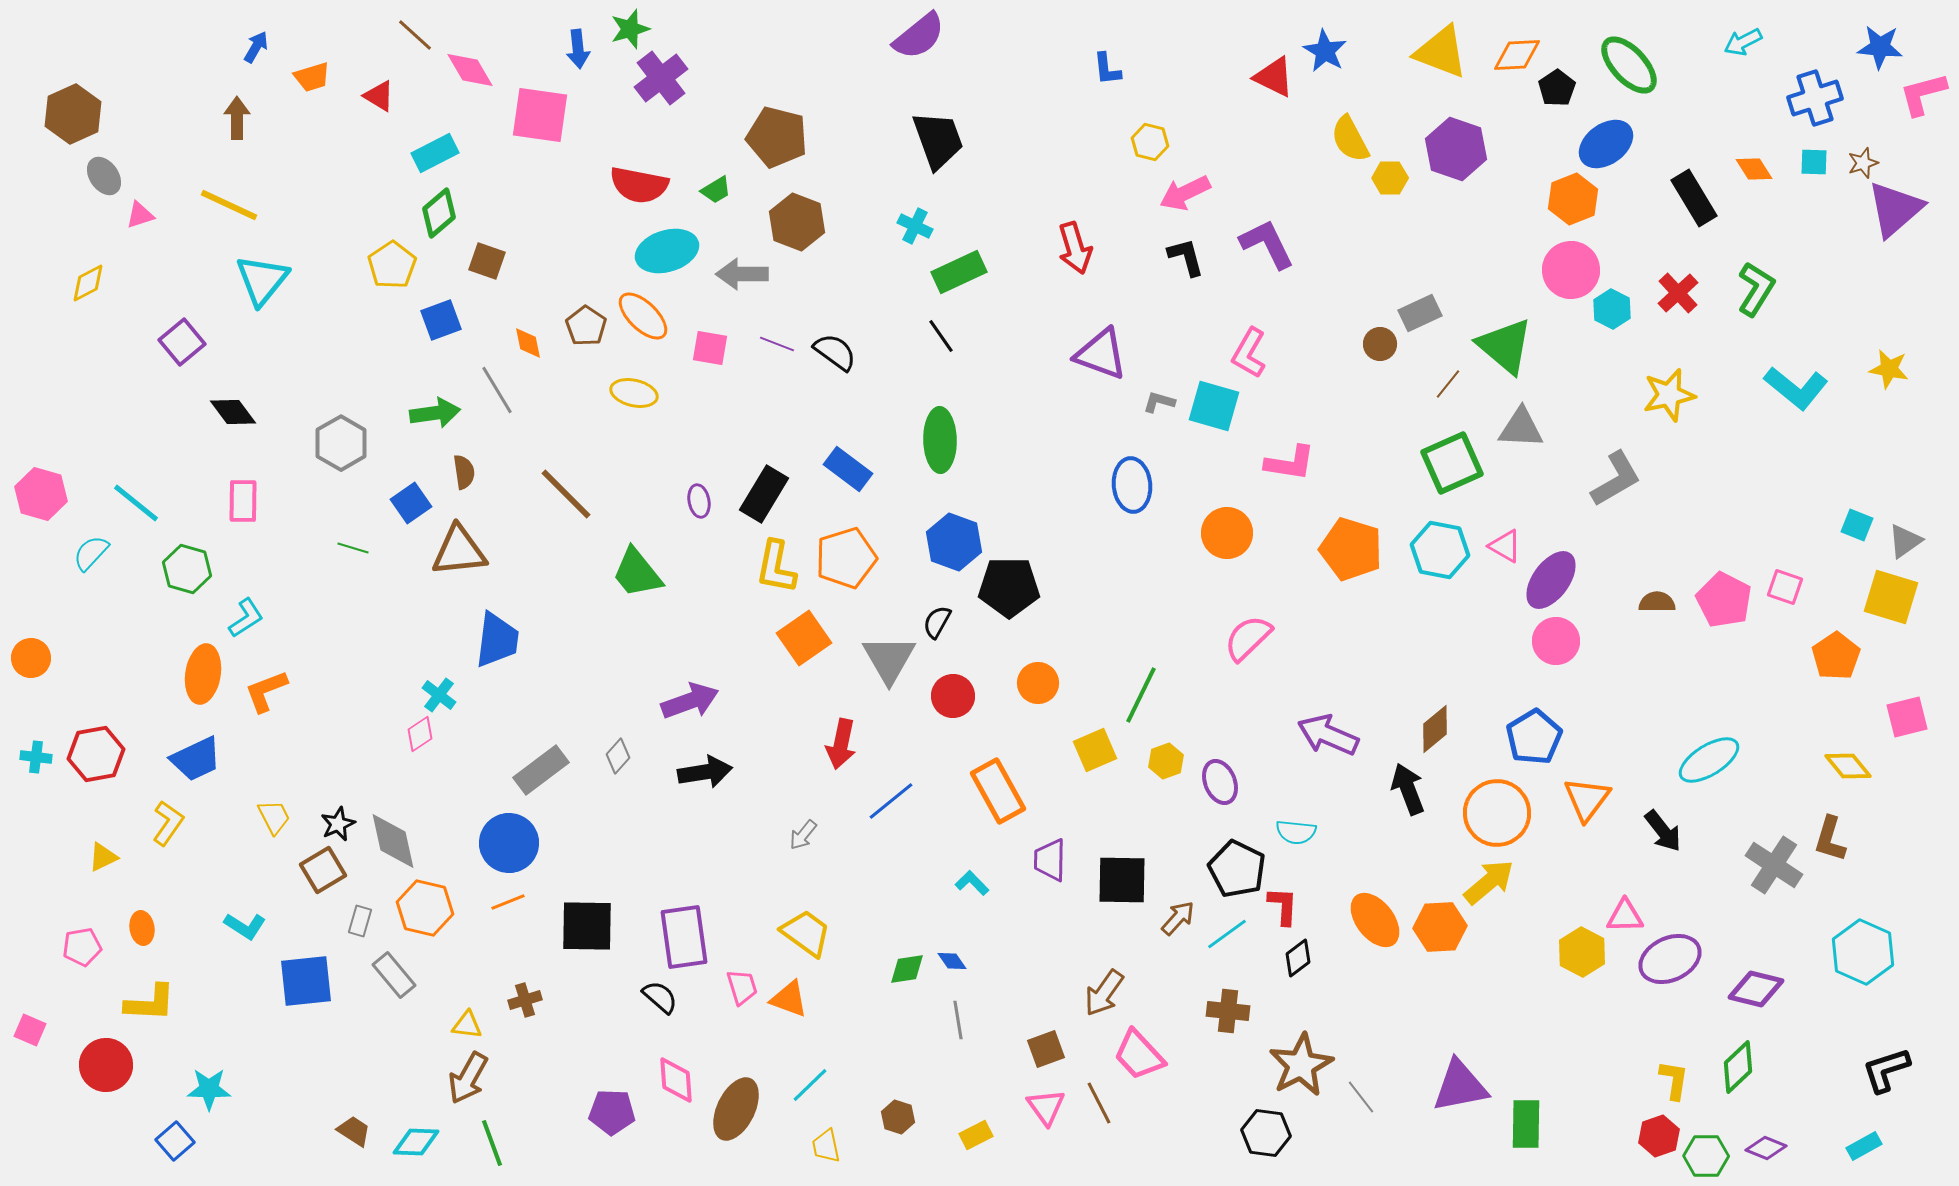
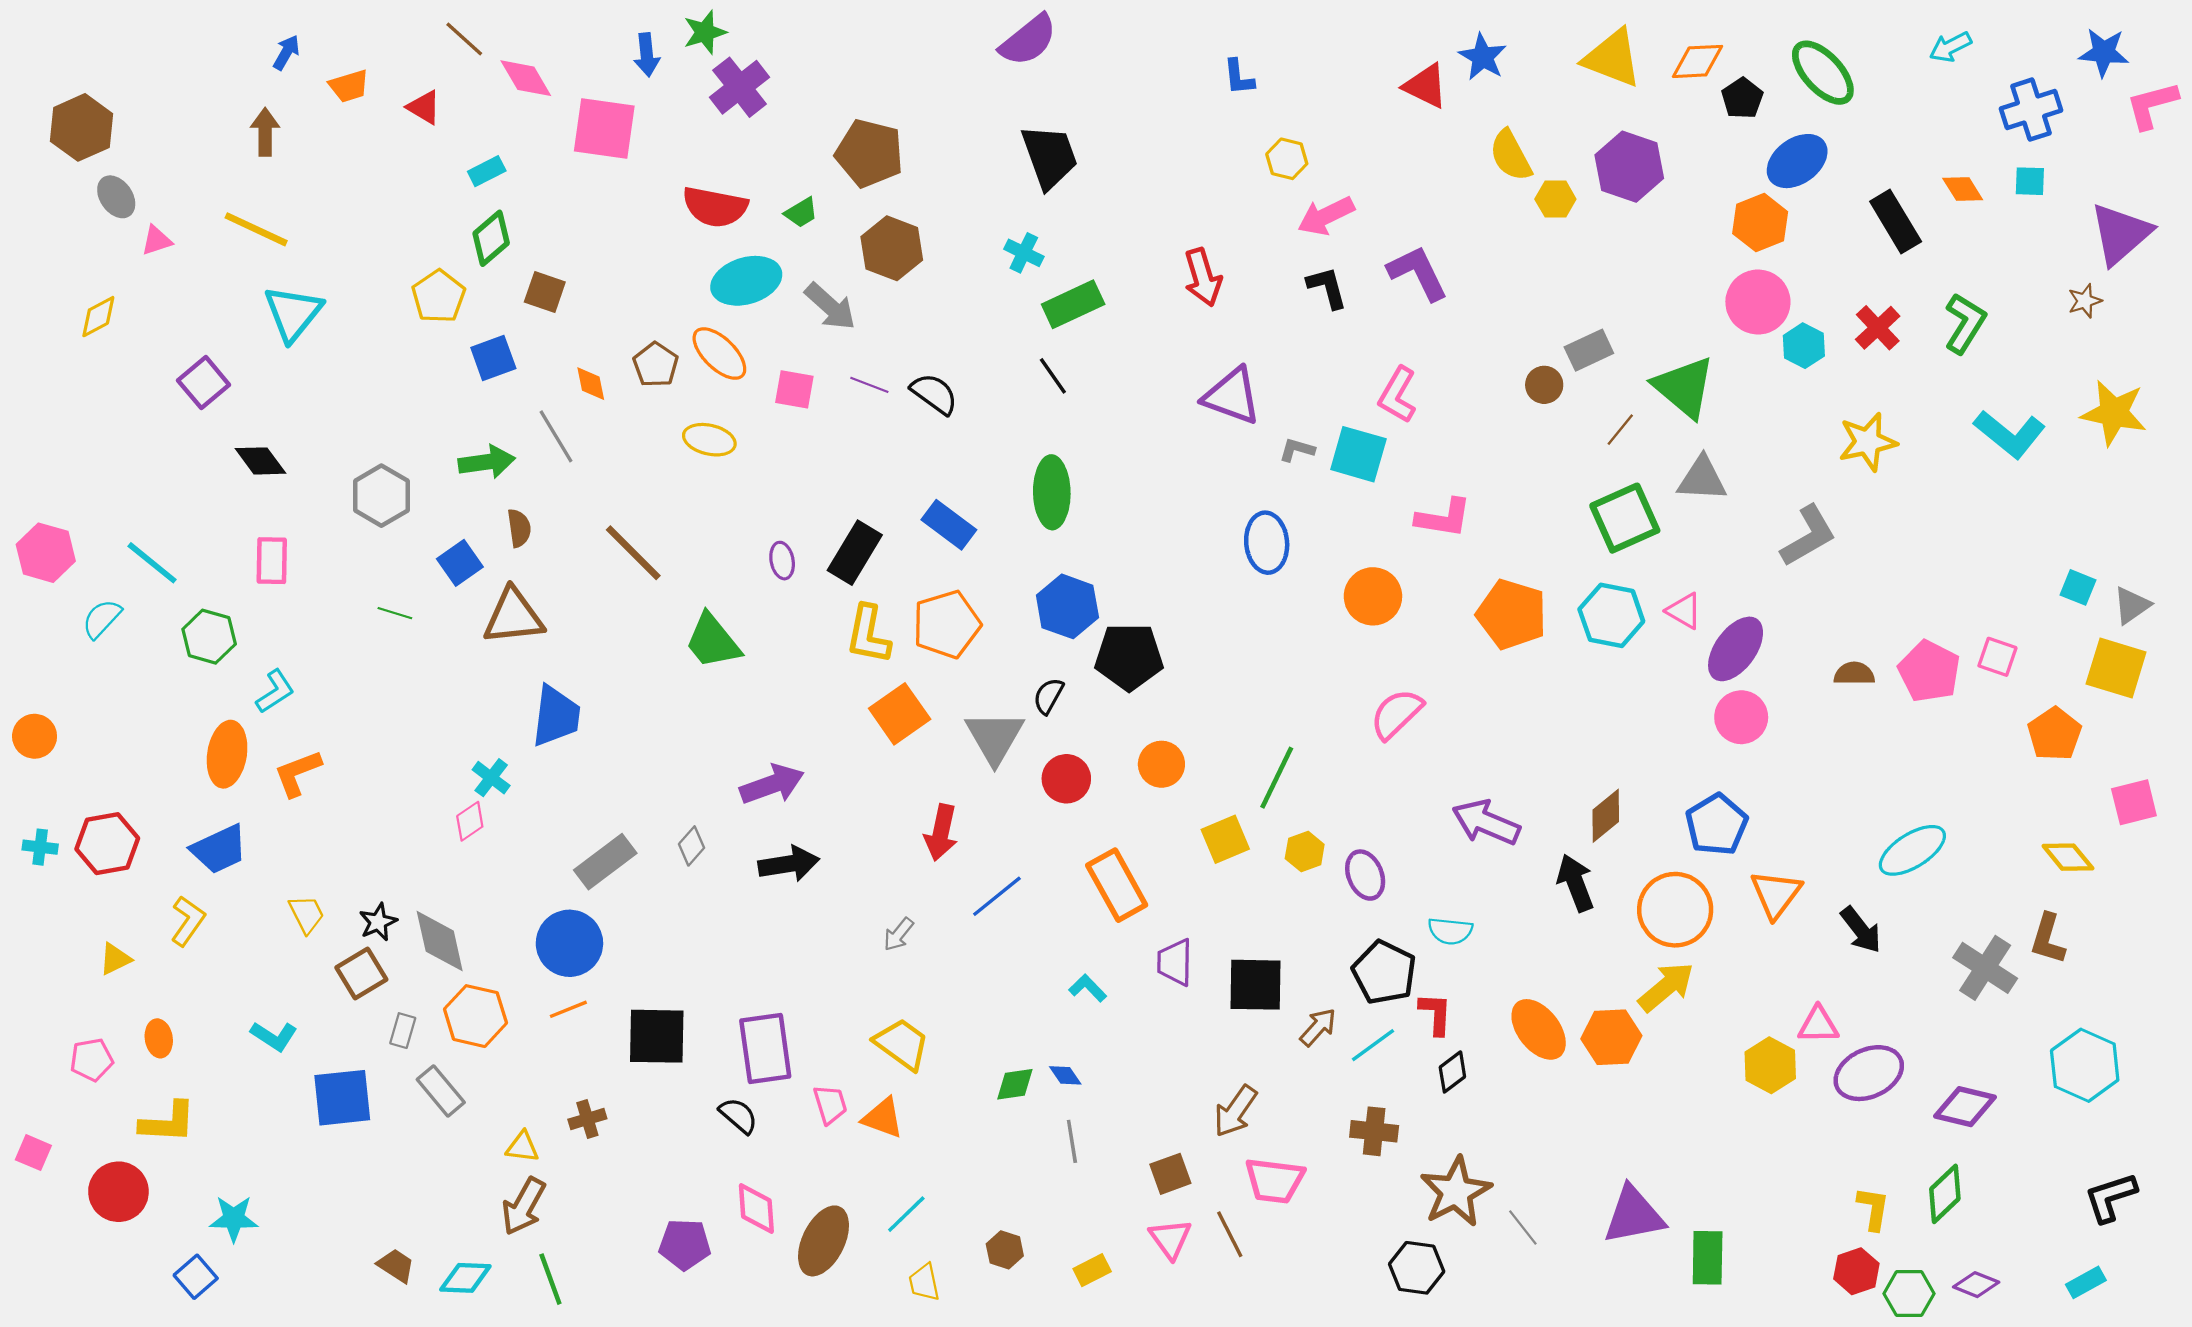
cyan rectangle: (435, 153) -> (487, 171), size x0.7
brown star: (1863, 163) -> (2085, 301), moved
gray arrow: (742, 274) -> (830, 307), turned -138
yellow star: (1889, 369) -> (2114, 413), size x1.5
pink trapezoid: (1139, 1055) -> (1274, 1181), turned -40

